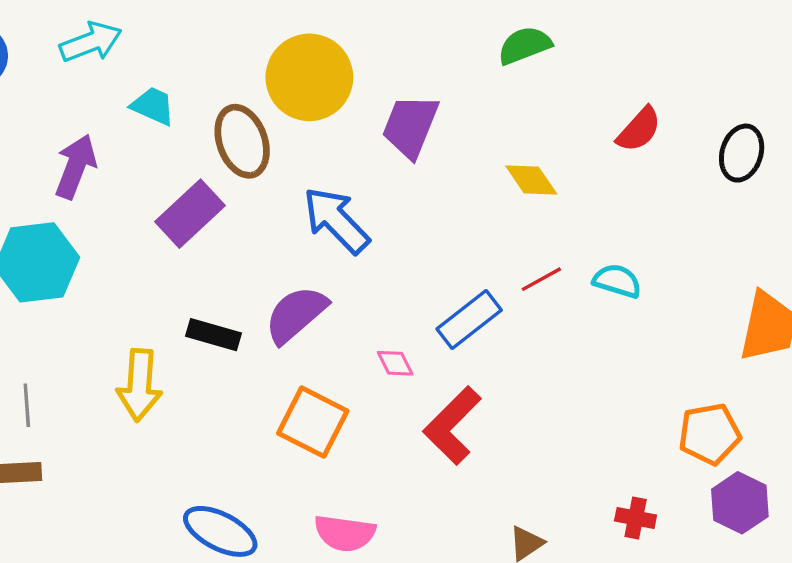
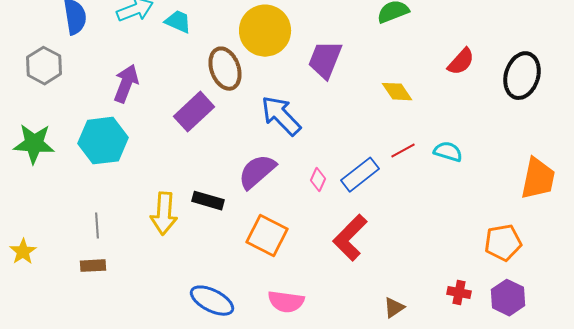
cyan trapezoid: (153, 106) -> (178, 22), moved
black ellipse: (742, 153) -> (522, 76), size x1.4
black rectangle: (214, 335) -> (208, 201), moved
pink diamond: (395, 363) -> (318, 180), moved, turned 50
purple hexagon: (740, 503) -> (508, 298), moved

